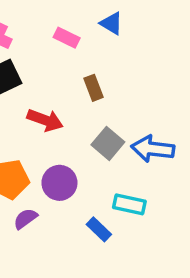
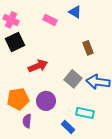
brown rectangle: (94, 88) -> (88, 48), moved
red arrow: (45, 120) -> (38, 66), turned -42
purple semicircle: (25, 219) -> (27, 121), turned -48

